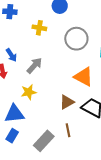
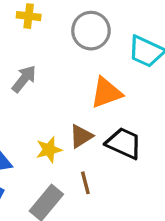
orange triangle: (84, 77) -> (106, 93), turned -45
yellow star: (29, 92) -> (49, 150), moved

